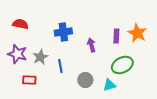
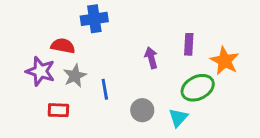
red semicircle: (20, 24) -> (63, 46), moved
blue cross: (63, 32) -> (94, 19), moved
orange star: (137, 33) -> (225, 61), moved
cyan triangle: (109, 85) -> (178, 118), turned -32

